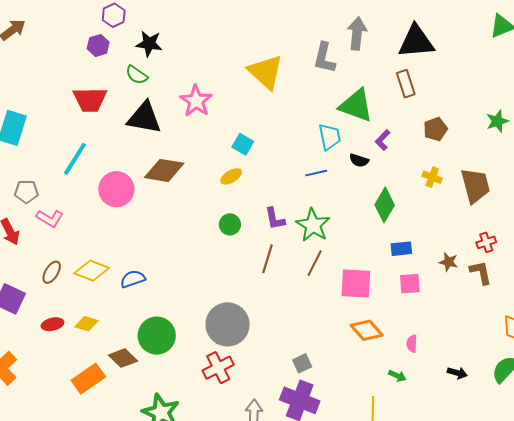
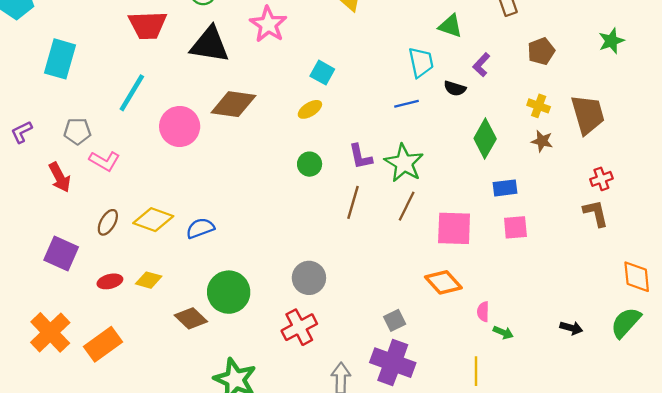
green triangle: (356, 105) -> (450, 26), size x0.6
brown star: (449, 262) -> (542, 141), moved
gray circle: (228, 324) -> (309, 278), size x0.7
orange diamond: (367, 330) -> (443, 282), moved
pink semicircle: (412, 344) -> (483, 312), moved
orange rectangle: (88, 379) -> (103, 344), moved

